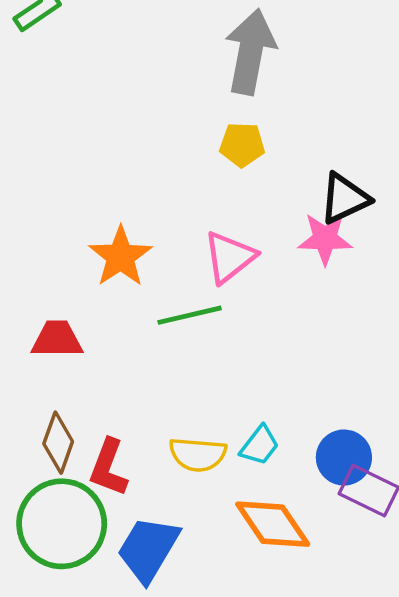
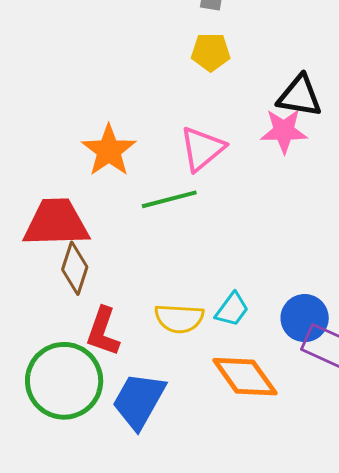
black triangle: (344, 198) -> (300, 96), turned 36
red trapezoid: (57, 339) -> (56, 223), size x1.5
brown diamond: (58, 443) -> (75, 268), moved

